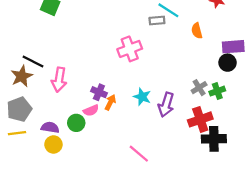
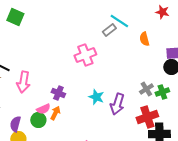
gray rectangle: (157, 20) -> (109, 30), turned -32
orange arrow: (110, 102) -> (55, 113), moved
pink semicircle: (91, 110) -> (43, 109), moved
purple semicircle: (50, 127) -> (15, 124), turned -84

